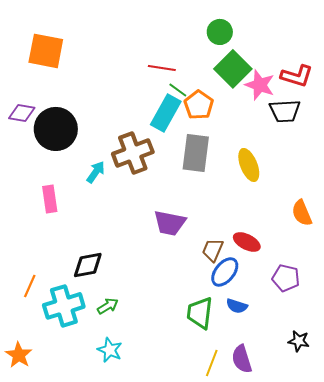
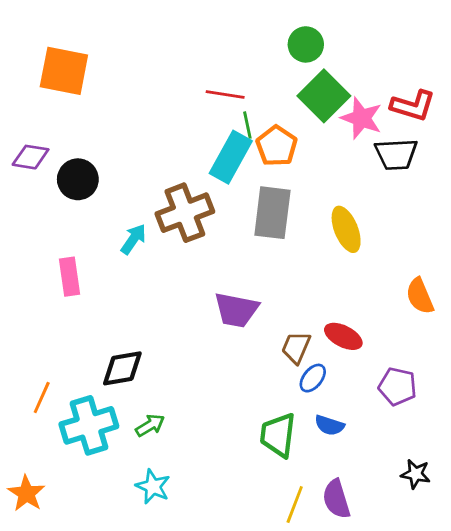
green line: (178, 90) -> (247, 125), turned 42
black circle: (56, 129) -> (78, 179), size x0.7
blue ellipse: (225, 272) -> (313, 378), size x0.7

